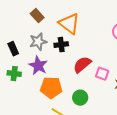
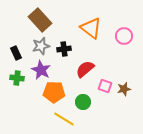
brown rectangle: (37, 16) -> (40, 20), size x1.6
orange triangle: (69, 24) -> (91, 28), moved
pink square: (102, 74) -> (105, 86), moved

